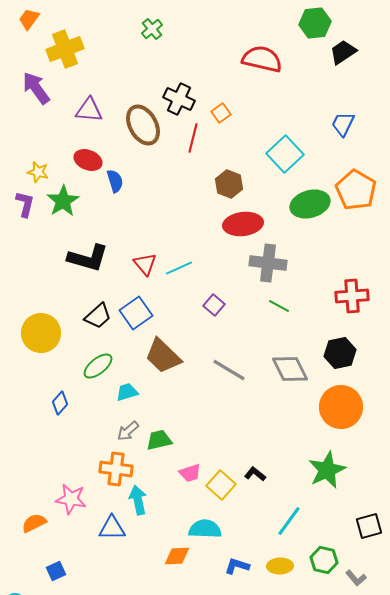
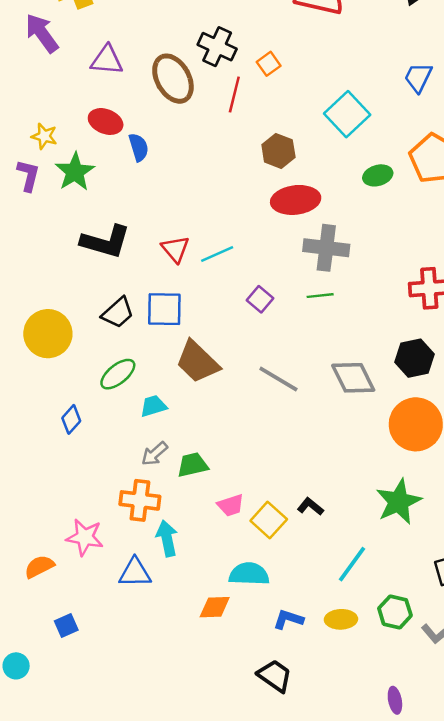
green ellipse: (310, 204) -> (378, 175), size x0.6
green line: (279, 306) -> (320, 296), moved, turned -35
blue square: (136, 313) -> (164, 309), turned 36

